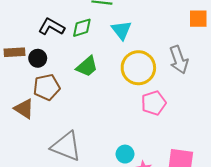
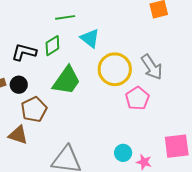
gray arrow: (179, 60) -> (152, 67), moved
green trapezoid: (87, 66) -> (67, 81), size x1.4

